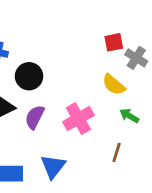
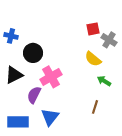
purple semicircle: (35, 117) -> (34, 95), moved
pink cross: (78, 119) -> (51, 77), moved

